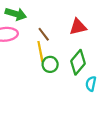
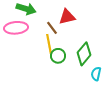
red triangle: (78, 27) -> (67, 17), moved

